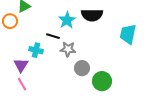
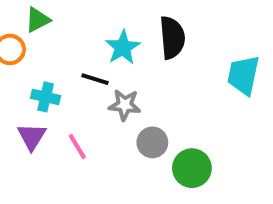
black semicircle: (92, 15) -> (172, 38), turned -95
cyan cross: (36, 50) -> (46, 97), moved
pink line: (22, 84) -> (77, 146), moved

